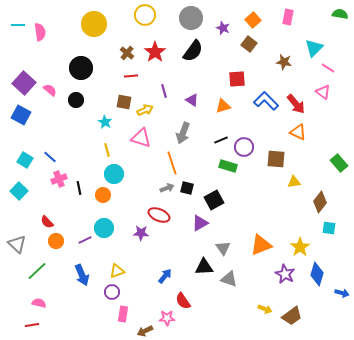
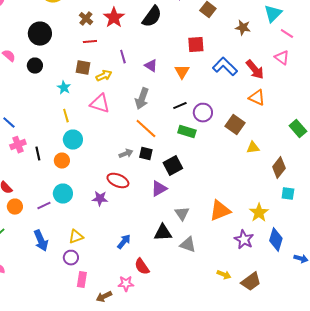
orange triangle: (223, 106) -> (182, 72), turned -42
brown square: (276, 159) -> (235, 125), turned 30
orange line: (172, 163) -> (146, 129), moved, turned -30

